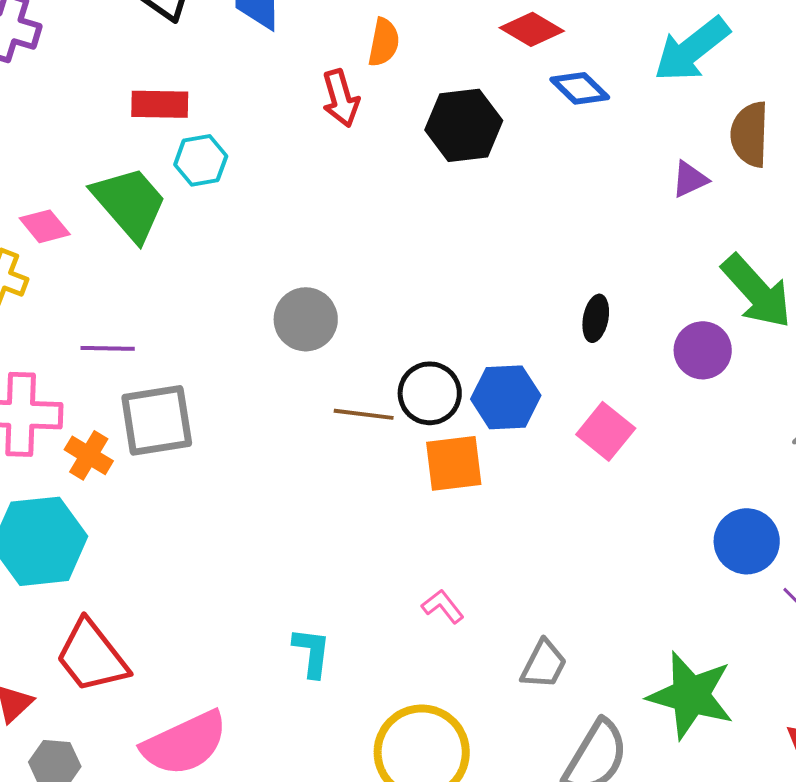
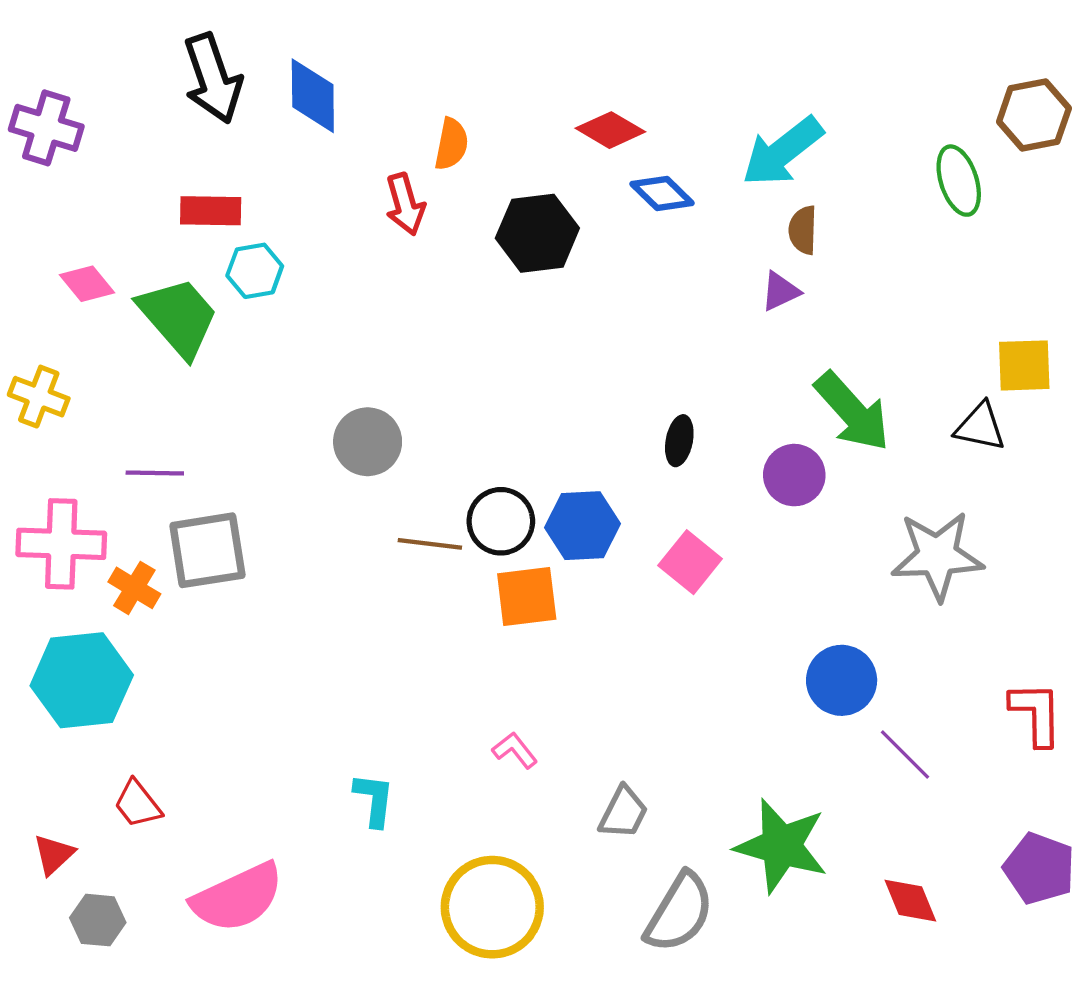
brown semicircle: (750, 134) -> (803, 230), moved, size x0.7
pink diamond: (45, 226) -> (87, 284), moved
red trapezoid: (92, 656) -> (138, 804), size x0.6

